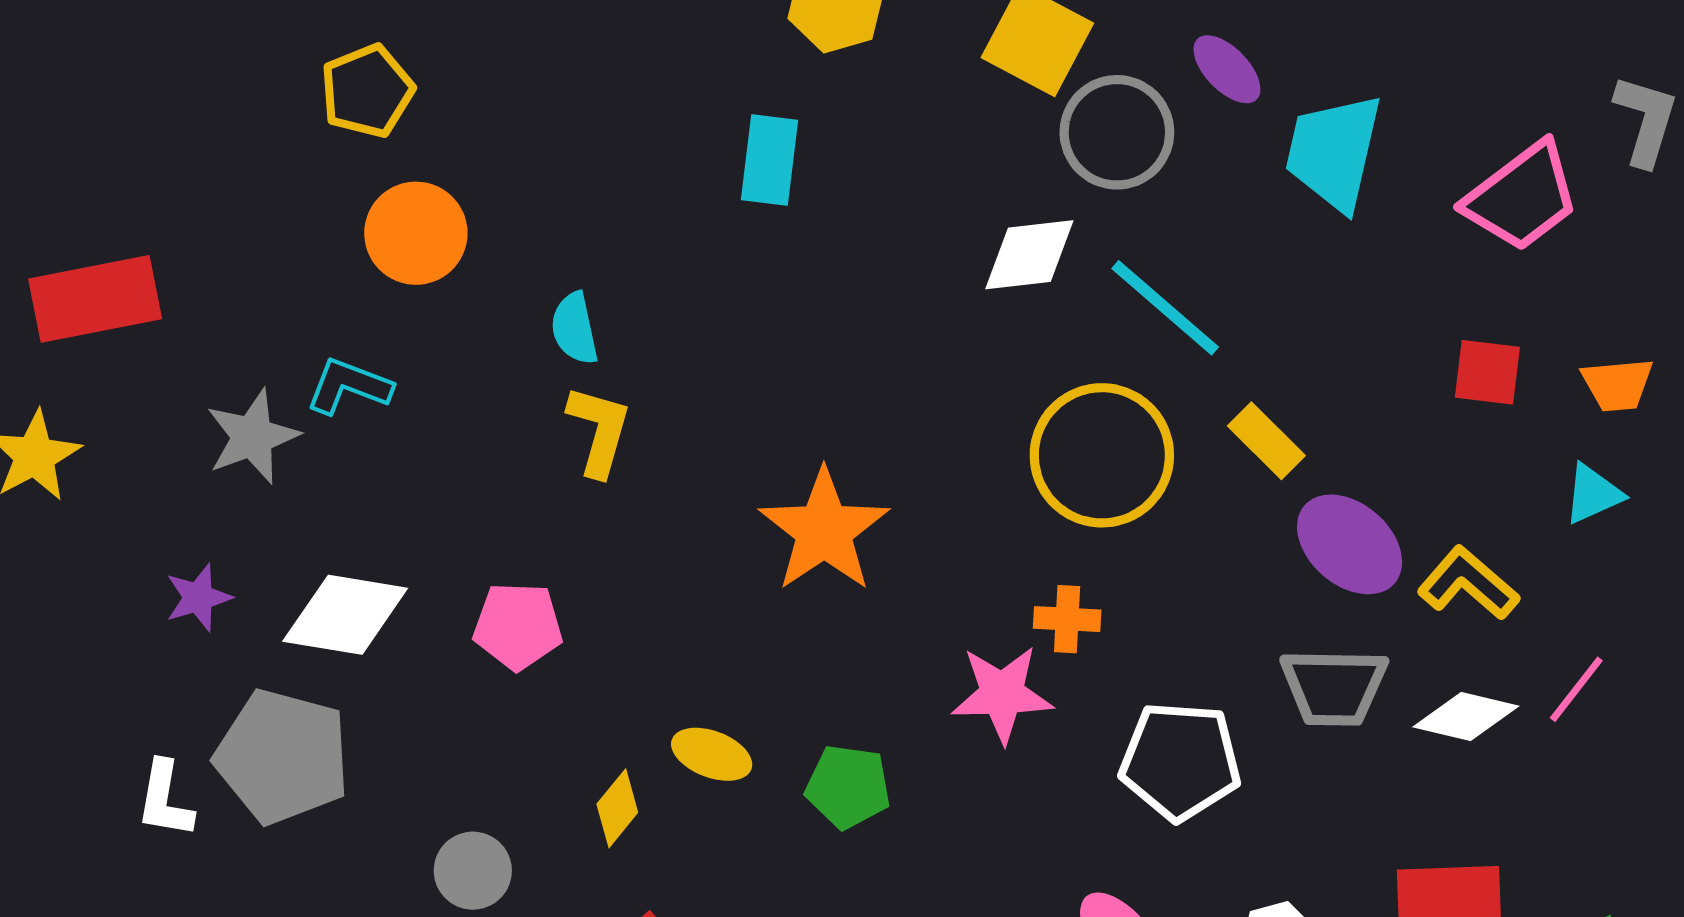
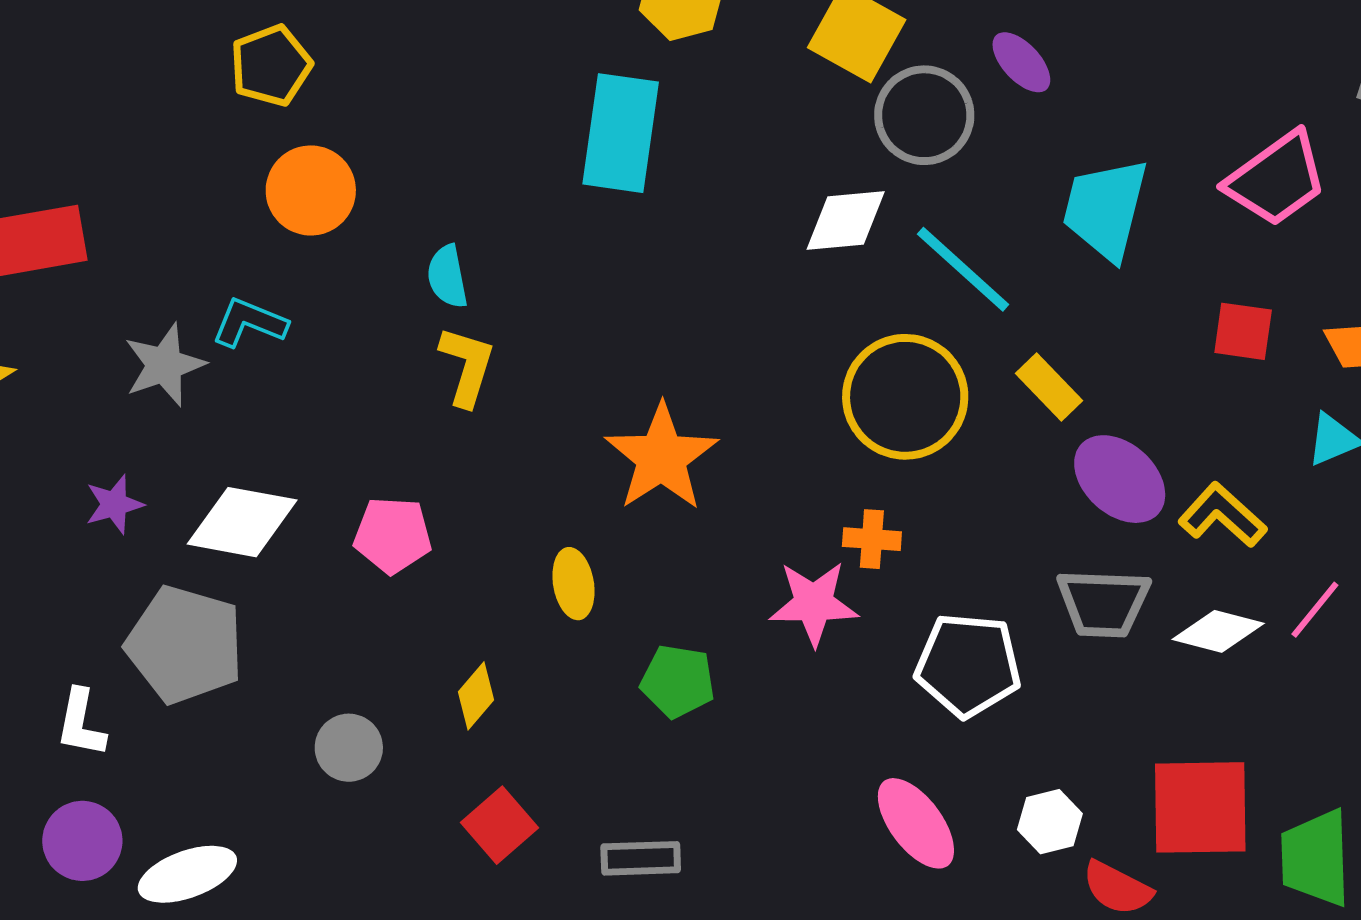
cyan trapezoid: (1334, 152) -> (1105, 209), moved
cyan rectangle: (769, 160) -> (621, 133), size x1.5
yellow ellipse: (712, 754) -> (573, 584), moved, turned 58
white L-shape: (165, 799) -> (81, 723), moved

